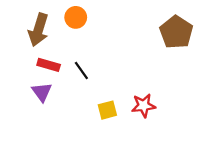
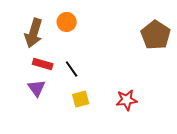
yellow square: (107, 110) -> (81, 99), moved

